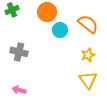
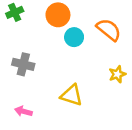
yellow star: (88, 55) -> (117, 74), moved
yellow triangle: (88, 80) -> (72, 95), moved, turned -36

